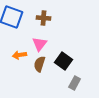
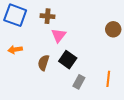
pink triangle: (40, 44) -> (59, 35), moved
orange arrow: (20, 55) -> (15, 50), moved

